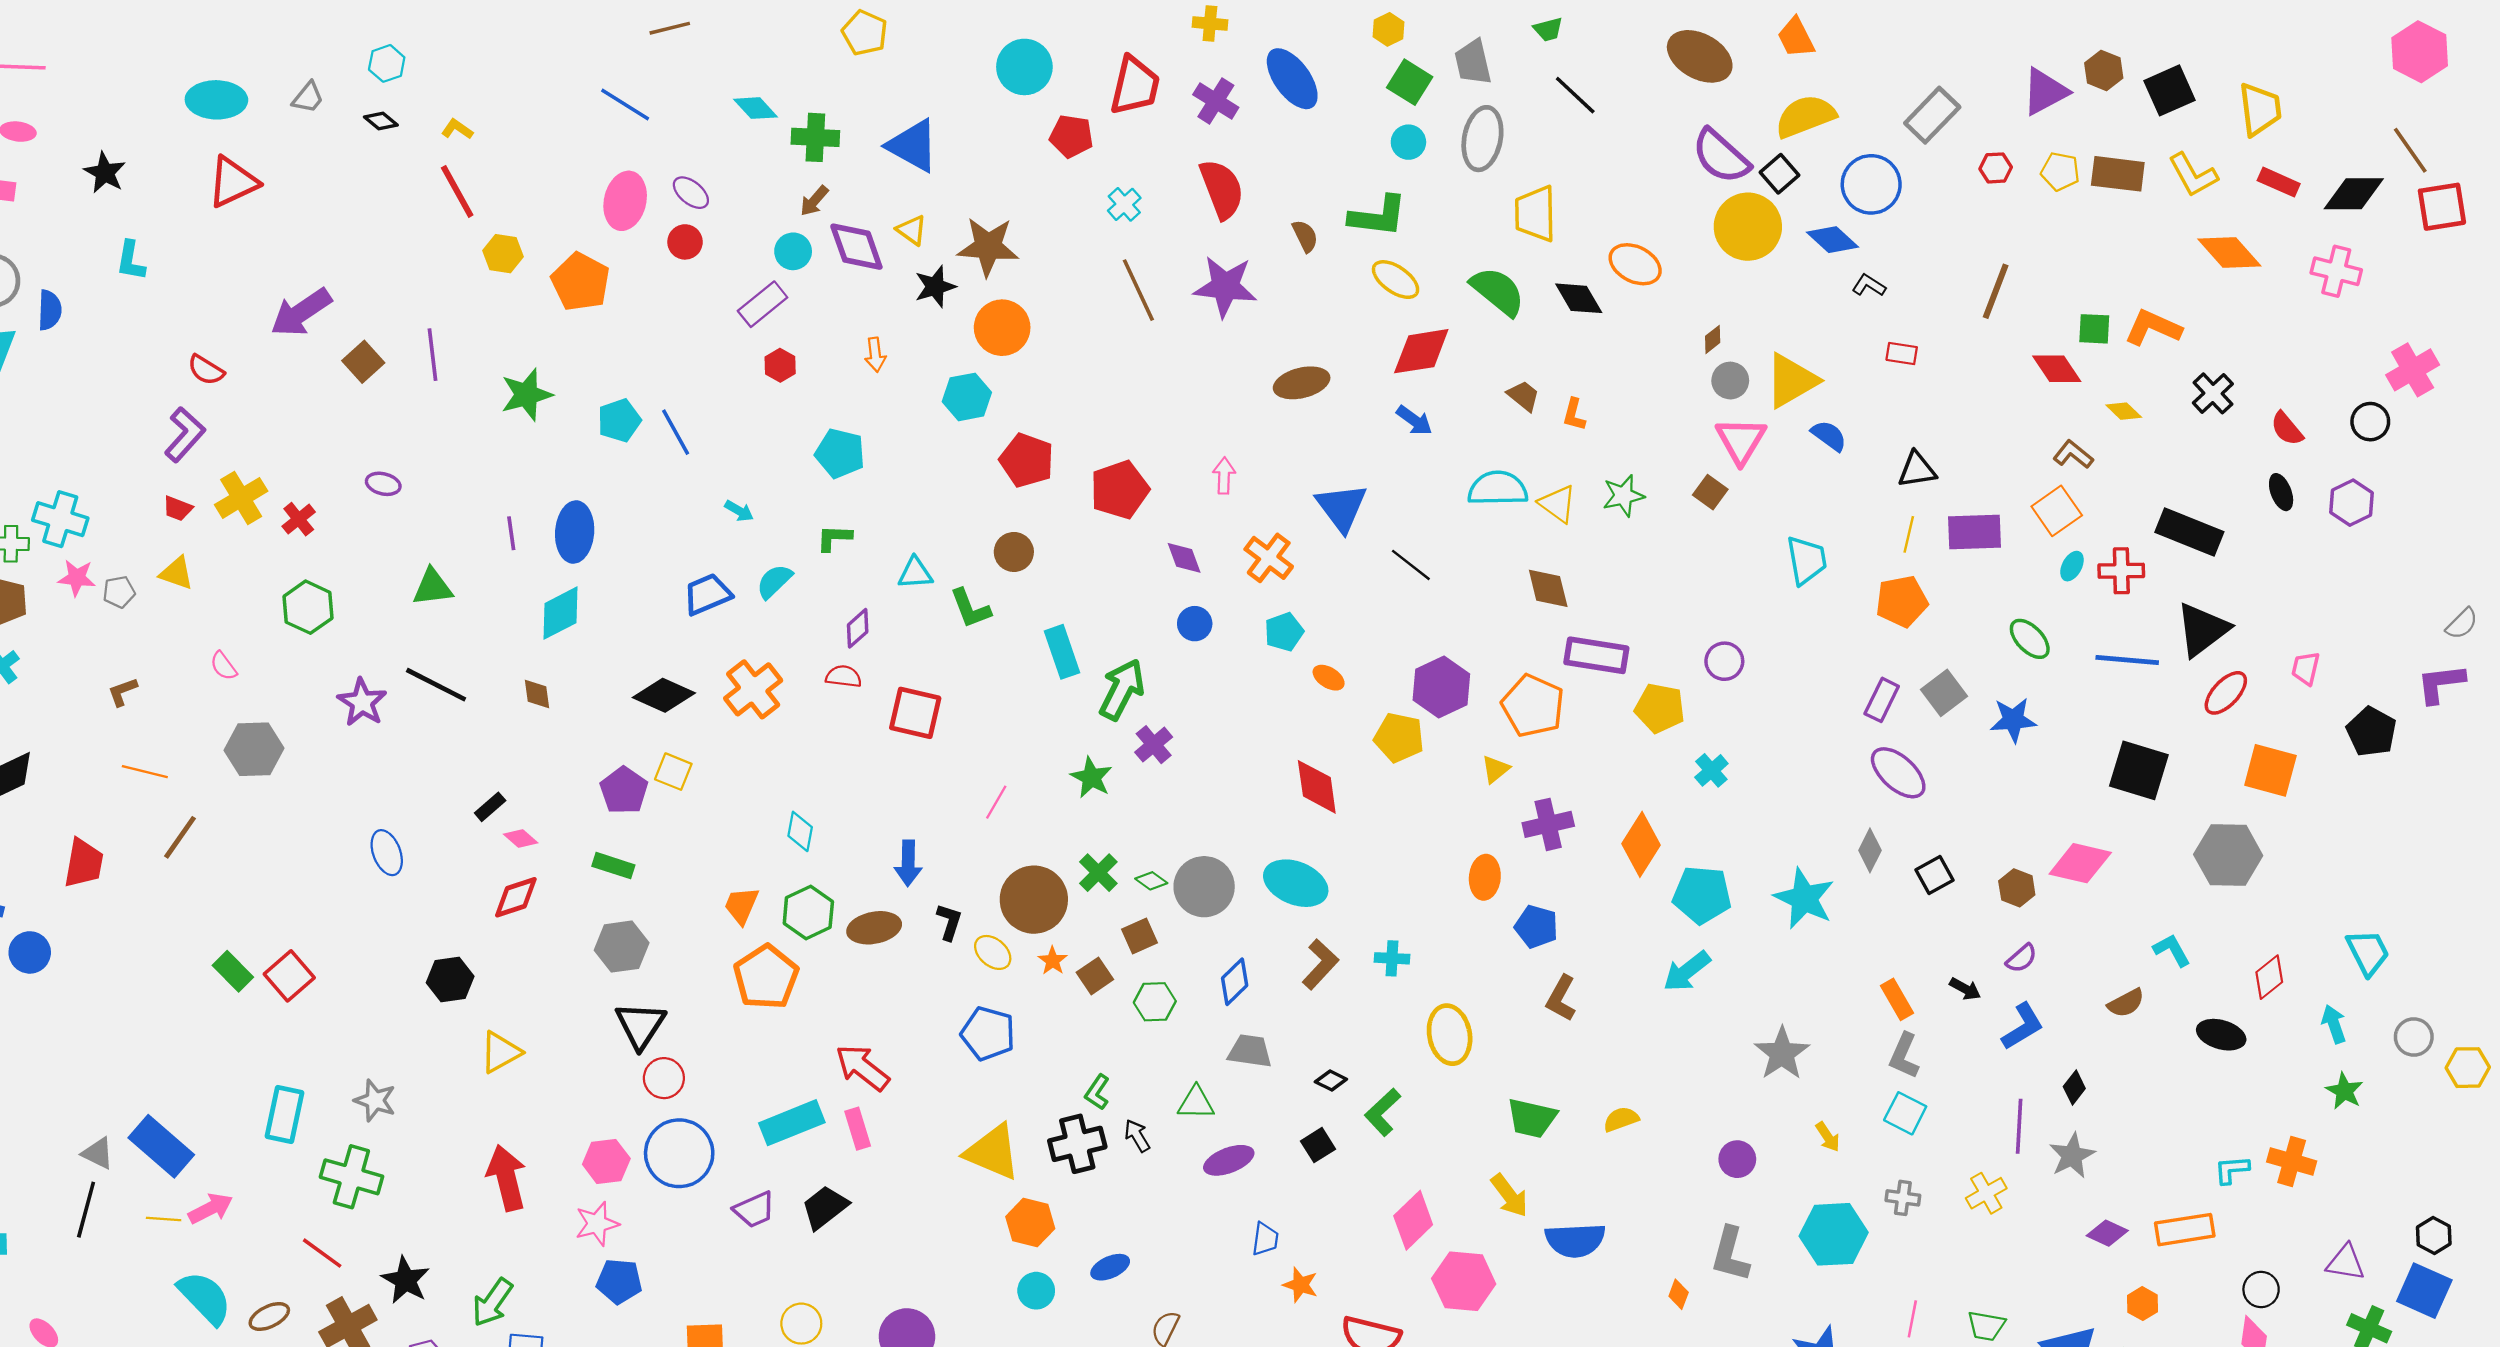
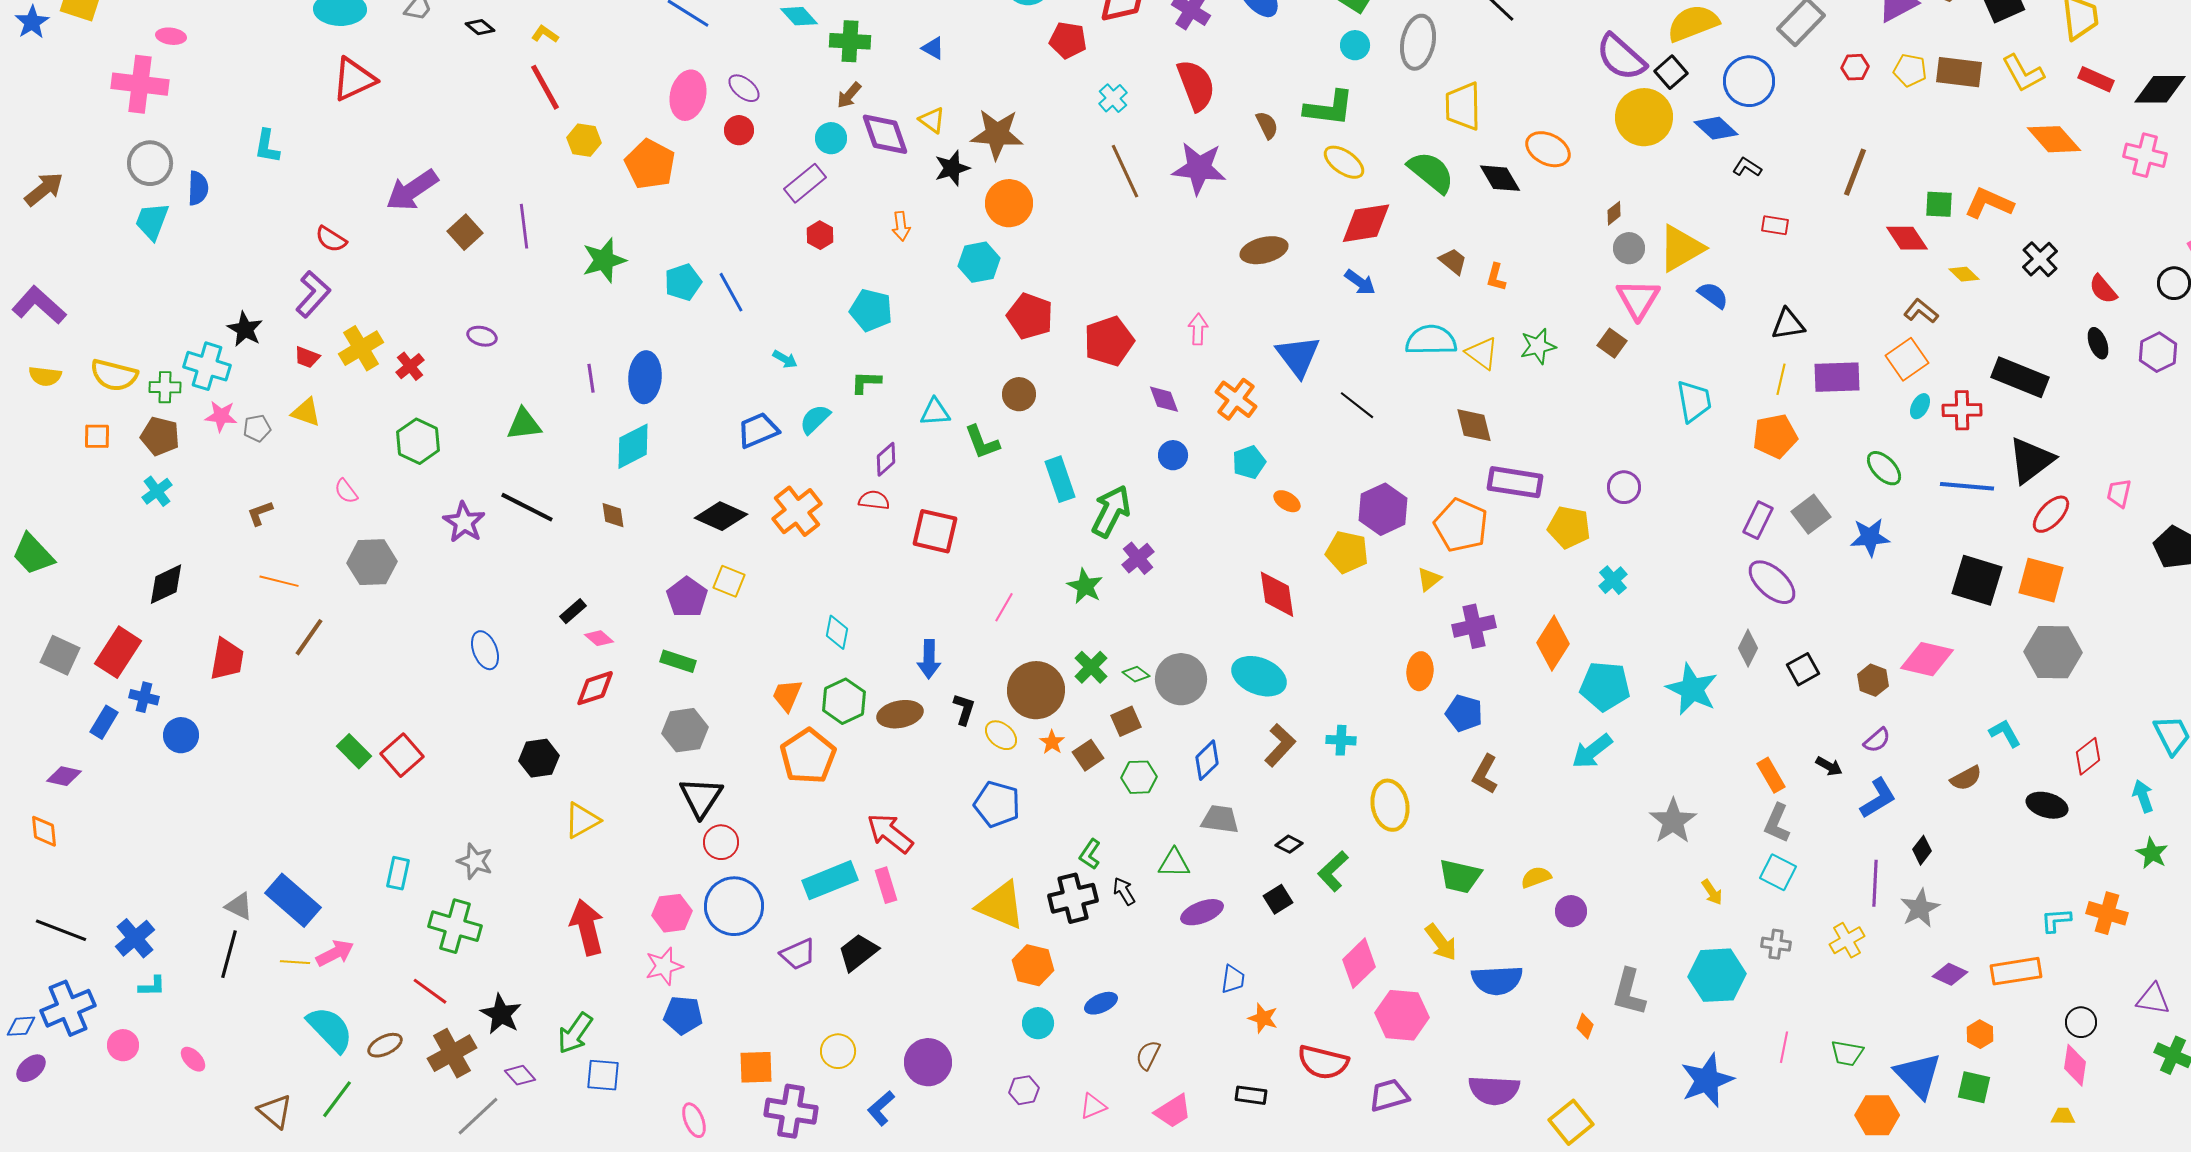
blue triangle: (913, 146) -> (933, 48), size x0.5
black star: (105, 173) -> (245, 329), moved
orange square: (2270, 770) -> (2041, 580), moved
cyan rectangle: (285, 1115) -> (398, 873), size x0.7
purple circle: (1737, 1159) -> (1571, 911), moved

